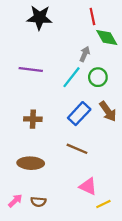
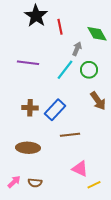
red line: (92, 17) -> (60, 27), moved
black star: (40, 18) -> (36, 16), turned 30
blue rectangle: (79, 114) -> (55, 110), moved
brown line: (77, 149) -> (70, 135), turned -30

